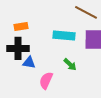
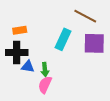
cyan rectangle: (64, 35) -> (63, 39), turned -70
green arrow: (70, 64) -> (45, 70), moved, turned 40

